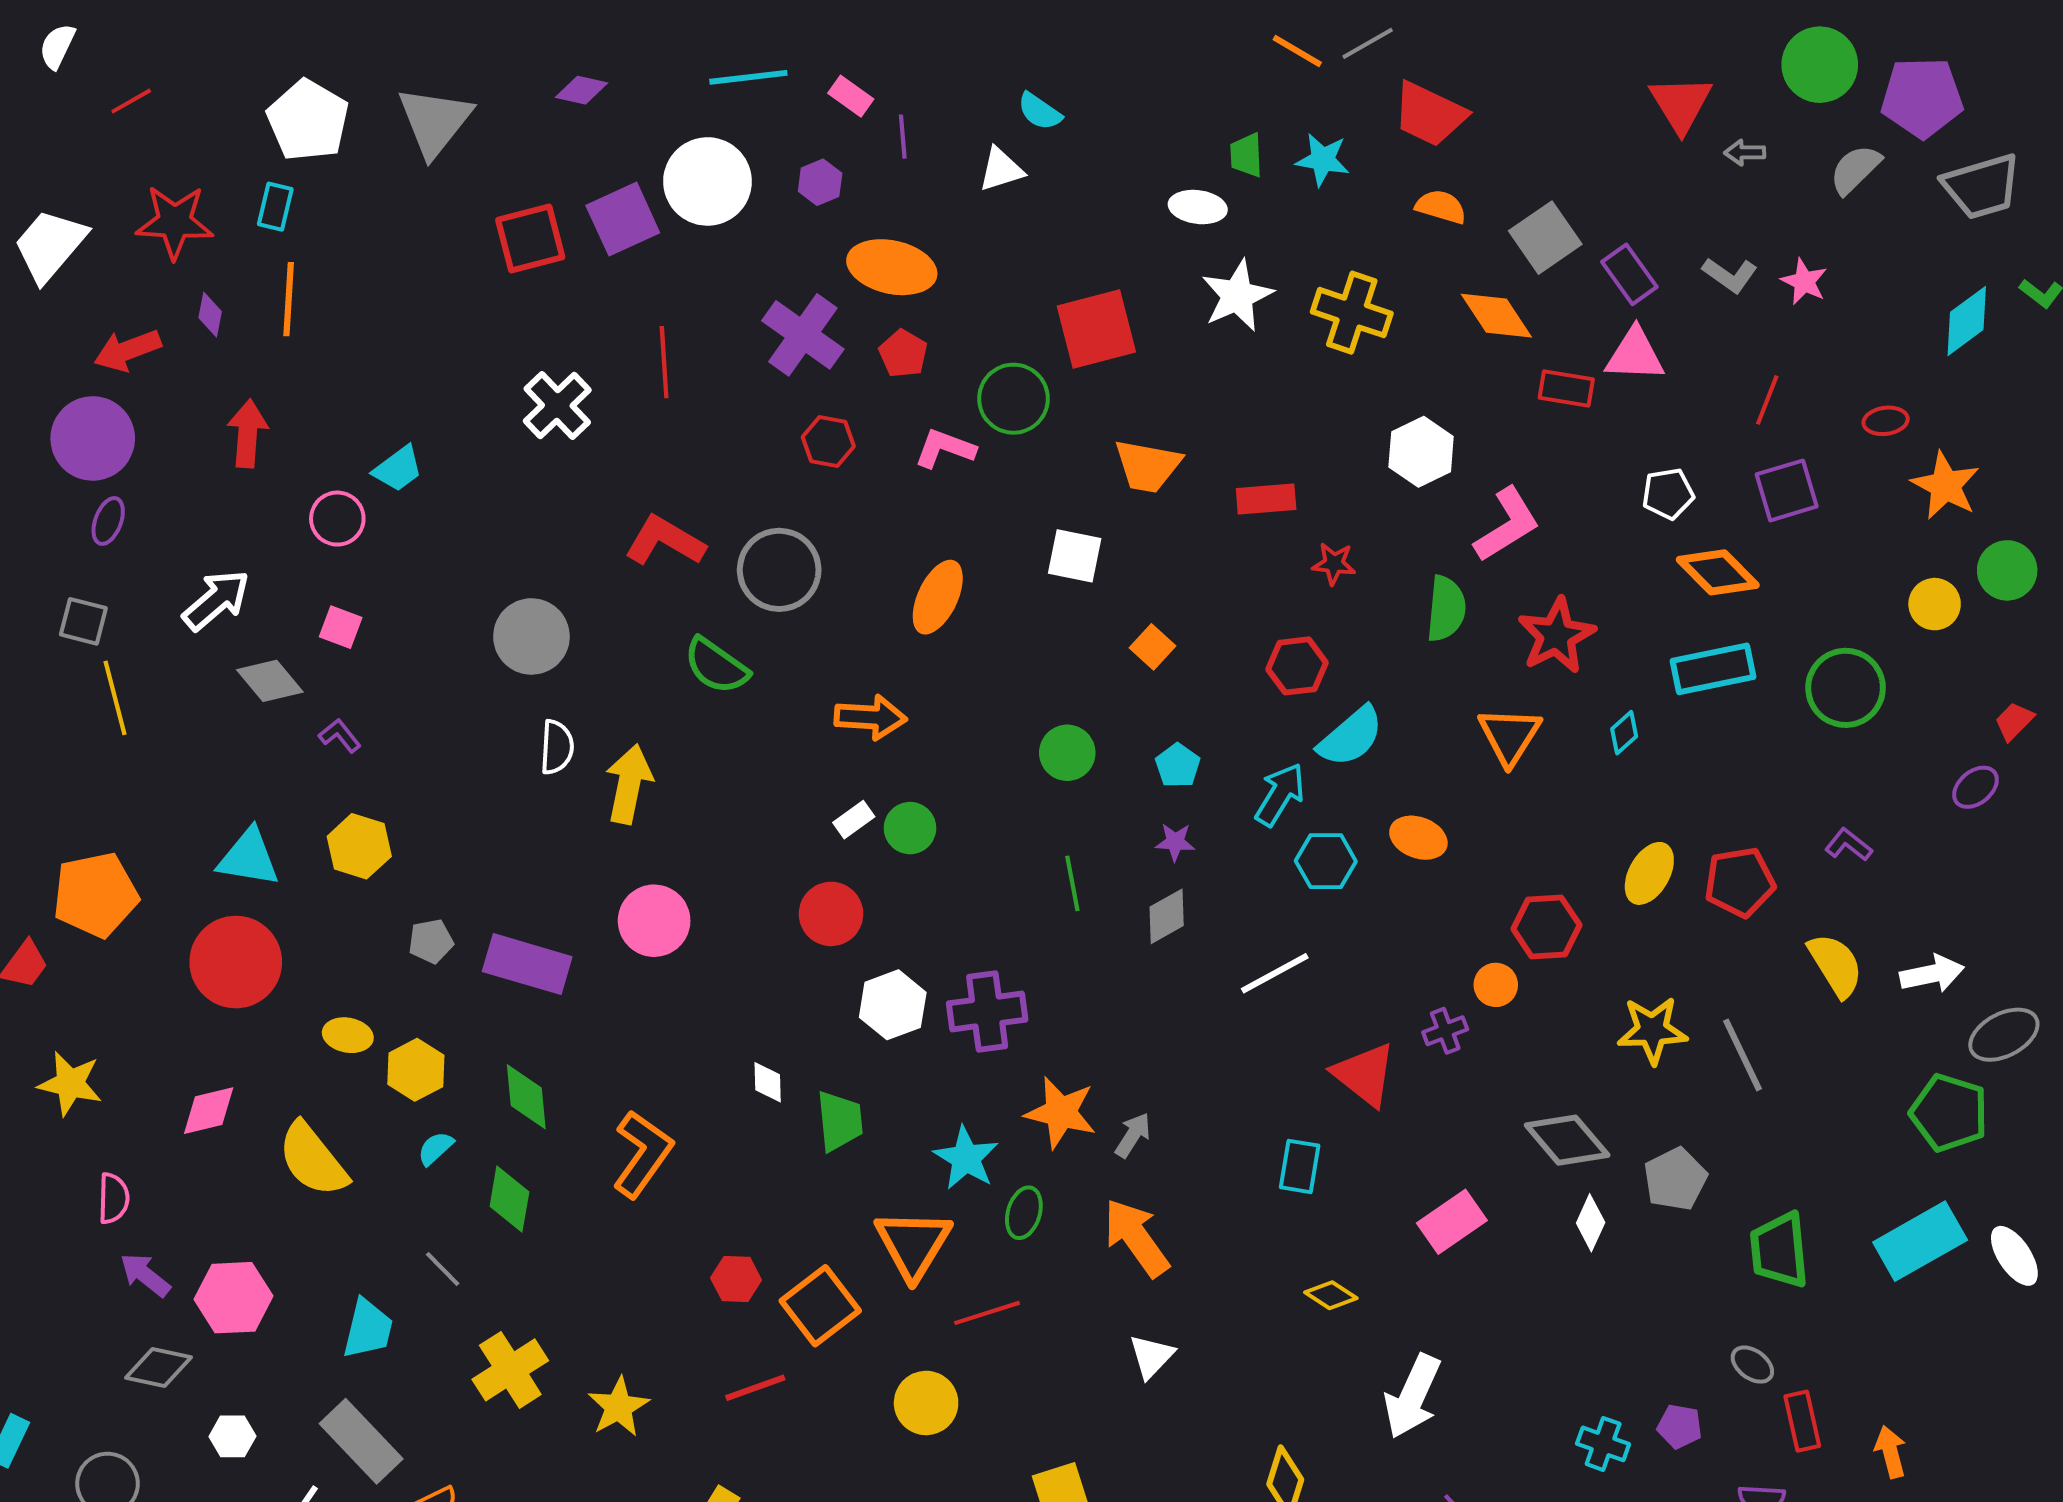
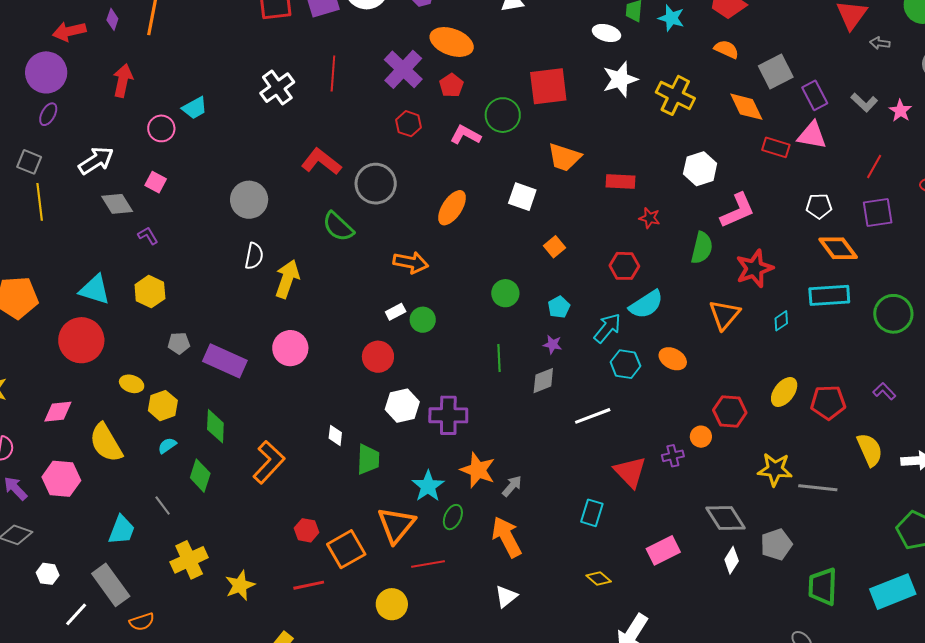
gray line: (1742, 1055) -> (818, 488), turned -66
pink hexagon: (233, 1298) -> (61, 479), moved

